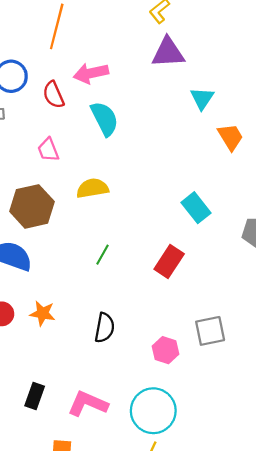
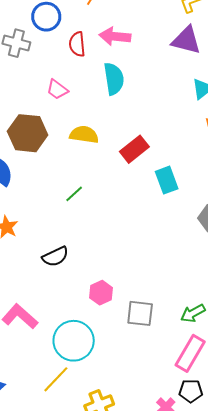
pink trapezoid: (48, 150) -> (57, 89), turned -50
red rectangle: (169, 261) -> (134, 149), moved
black semicircle: (105, 328) -> (55, 257), turned 36
gray square: (210, 331) -> (140, 313), moved

